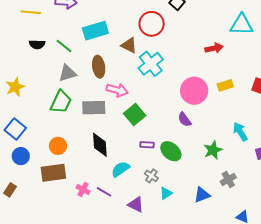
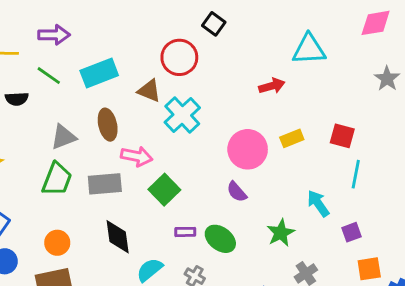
green line: (64, 46) -> (49, 76), moved

